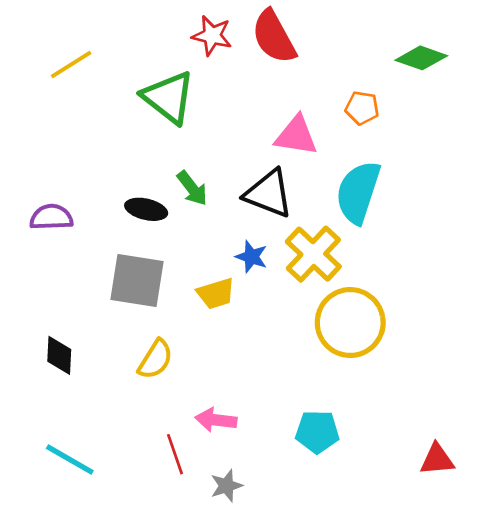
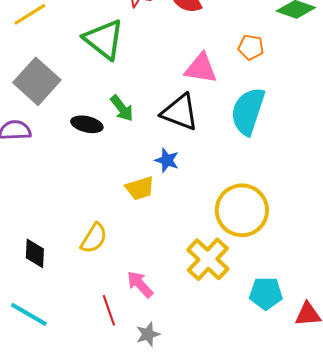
yellow cross: (313, 254) -> (208, 259), moved
gray square: (137, 280) -> (37, 81), moved, turned 33
black diamond: (59, 355) -> (35, 253), moved
pink arrow: (216, 420) -> (140, 284), turned 40
cyan pentagon: (317, 432) -> (266, 293), moved

